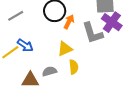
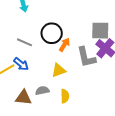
gray line: (16, 16) -> (25, 42), moved, turned 49
yellow semicircle: (74, 67) -> (65, 96), moved

